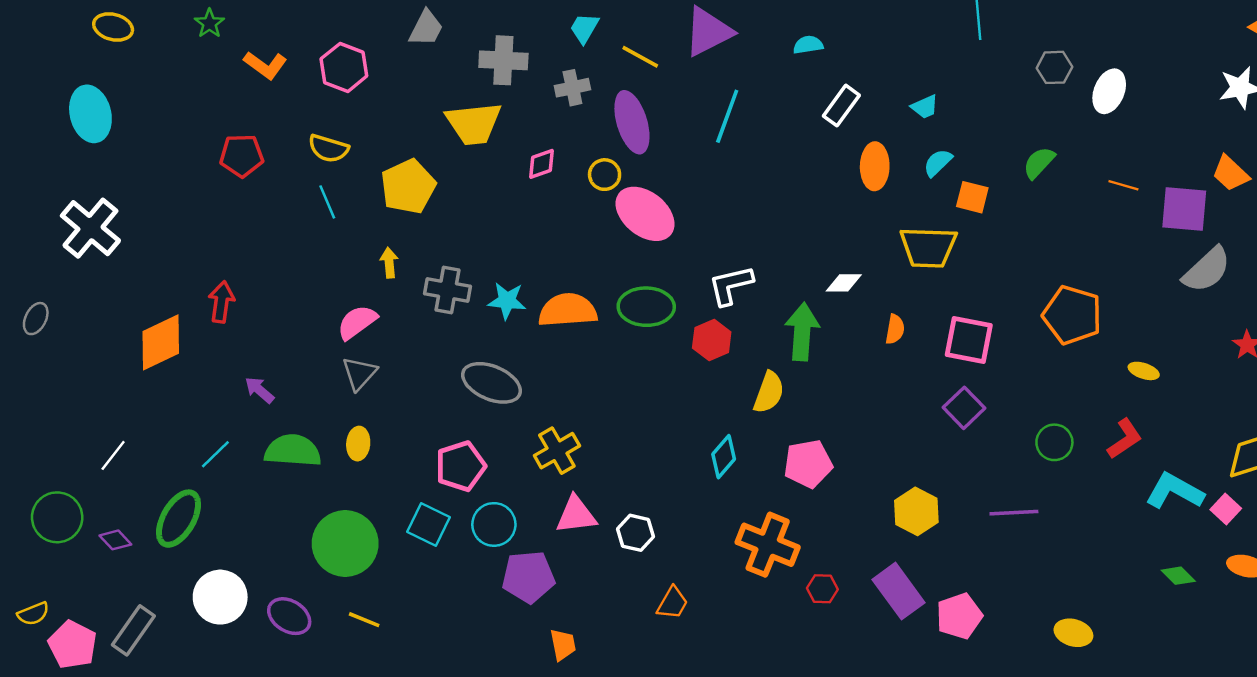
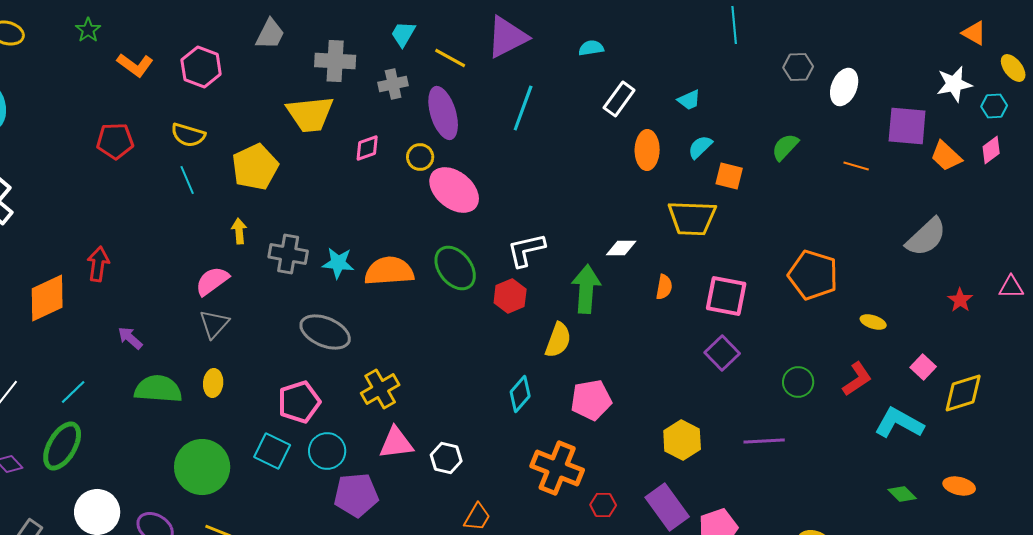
purple square: (1184, 209) -> (907, 126), moved
green ellipse: (646, 307) -> (455, 268), turned 51
cyan line: (215, 454) -> (73, 392), moved
pink square: (1226, 509) -> (923, 367), moved

